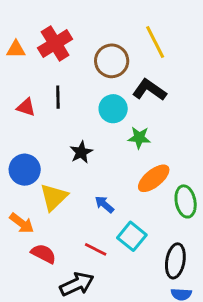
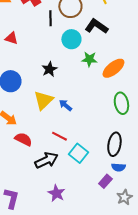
black line: (58, 97) -> (50, 18), moved
orange ellipse: (154, 178) -> (113, 68), moved
yellow triangle: (54, 197) -> (43, 100), moved
cyan square: (132, 236) -> (78, 153), moved

